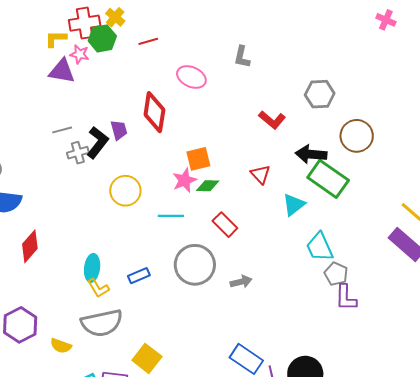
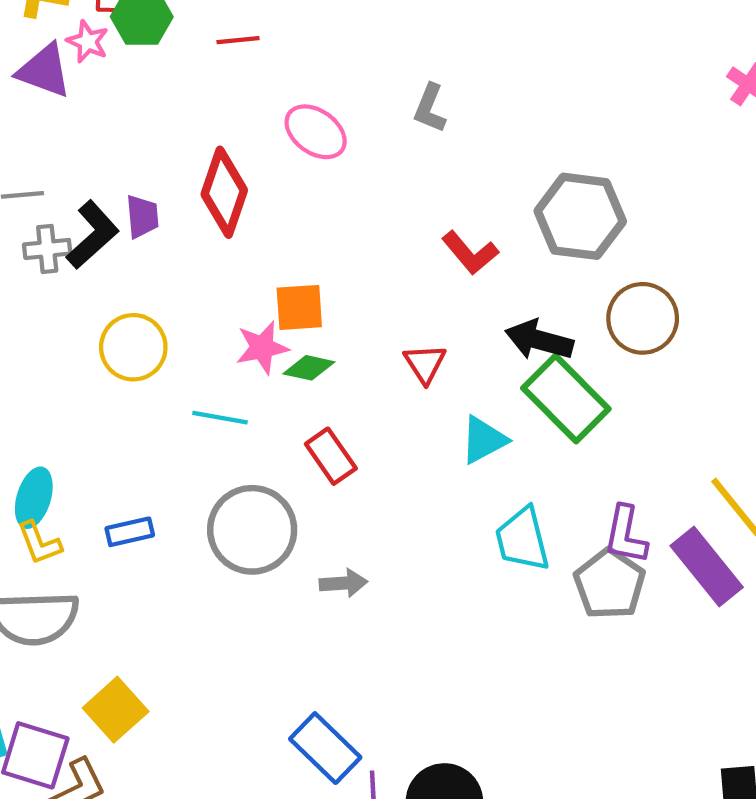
gray hexagon: (320, 94) -> (580, 216), size x1.4
gray pentagon: (336, 274) -> (610, 584), moved, size x1.4
purple L-shape: (346, 298) -> (626, 535), moved

